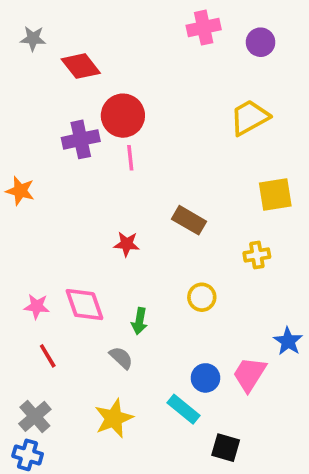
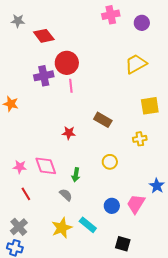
cyan rectangle: (183, 409) -> (88, 225), moved

